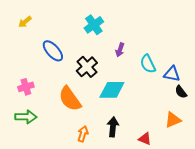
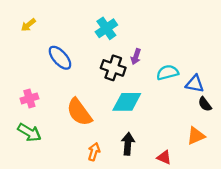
cyan semicircle: (148, 64) -> (168, 72), turned 102
black cross: (87, 67) -> (113, 68), moved, turned -30
green arrow: (26, 117) -> (29, 132), turned 30

